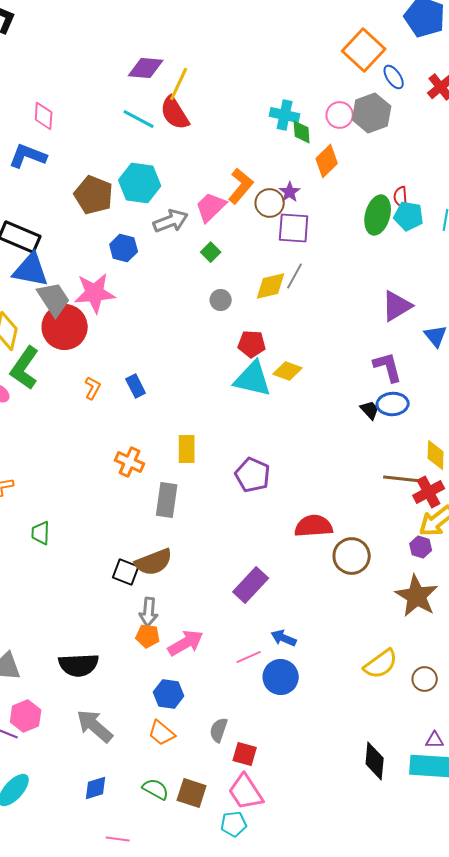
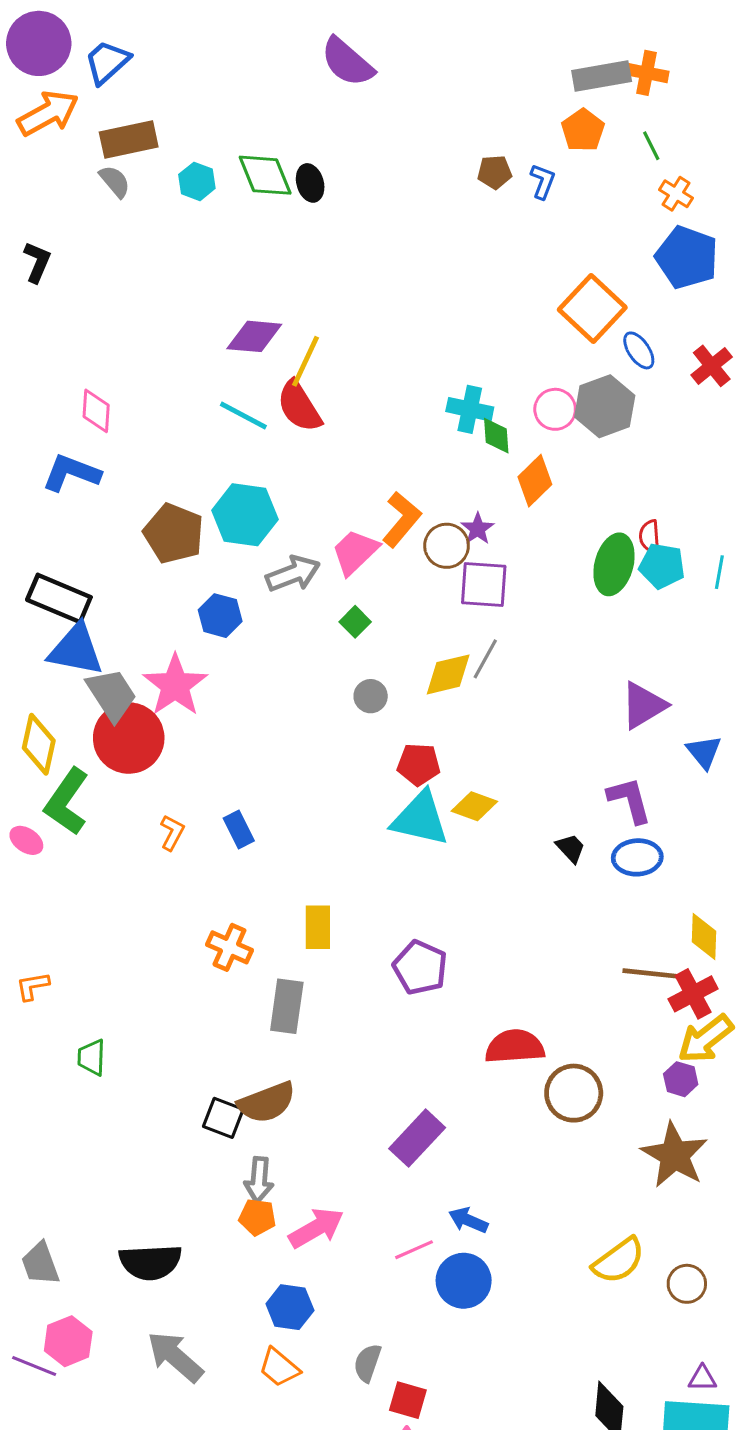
pink star: (95, 293) -> (175, 685), turned -30
black trapezoid: (370, 410) -> (571, 848), moved

